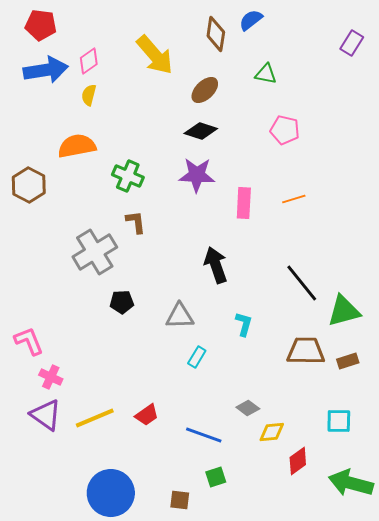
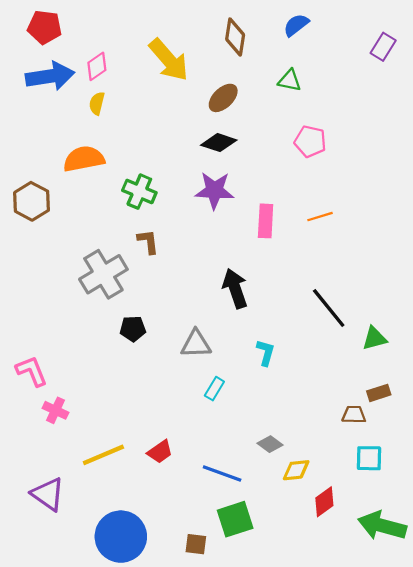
blue semicircle: (251, 20) -> (296, 25), moved
green triangle: (344, 311) -> (374, 338), size x0.7
brown trapezoid: (306, 351) -> (354, 415), moved, size x0.6
purple triangle: (46, 415) -> (48, 494), moved
green square: (216, 477) -> (235, 519), size x1.6

